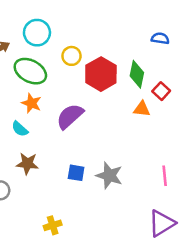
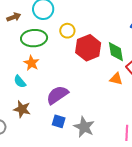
green ellipse: (30, 71) -> (34, 38), turned -40
green diamond: (137, 74) -> (116, 52), turned -30
purple semicircle: (70, 116) -> (57, 95), moved

